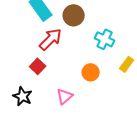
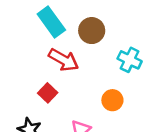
red arrow: (51, 39) -> (64, 60), turned 75

